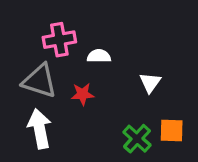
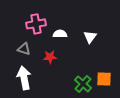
gray triangle: (40, 81) -> (24, 49), size x0.6
white triangle: (150, 83) -> (90, 37), moved

